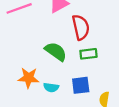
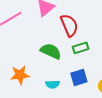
orange star: (28, 78) -> (20, 75), moved

